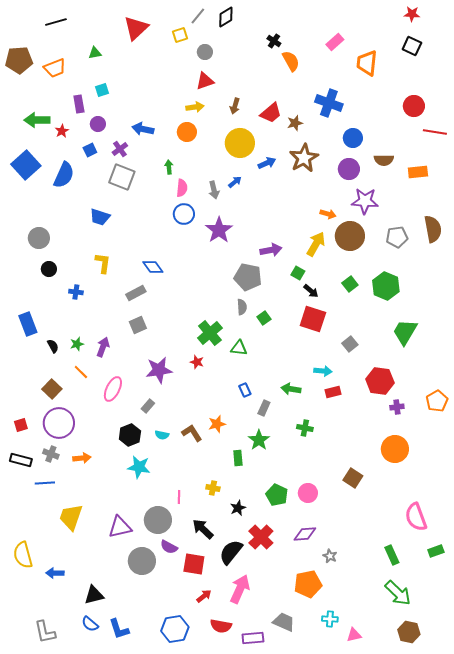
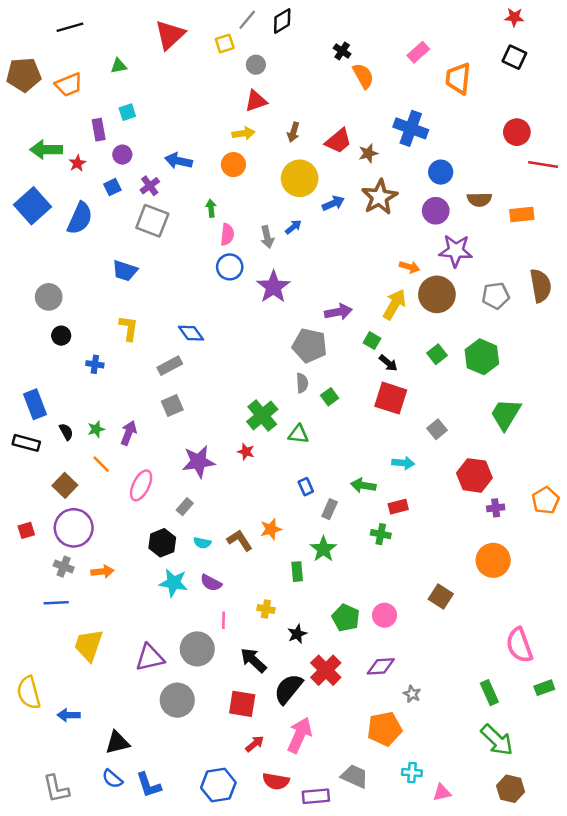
red rectangle: (333, 392) -> (398, 507), moved
black rectangle: (21, 460) -> (26, 443), moved
purple semicircle: (169, 547) -> (211, 583), moved

